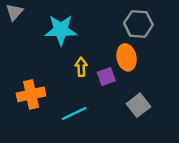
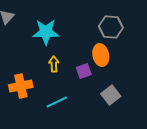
yellow arrow: (81, 67) -> (54, 64), moved

